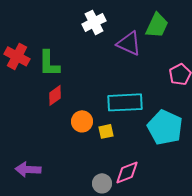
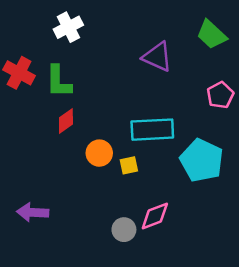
white cross: (94, 22) -> (68, 27), moved
green trapezoid: (157, 25) -> (212, 35), moved, turned 108

